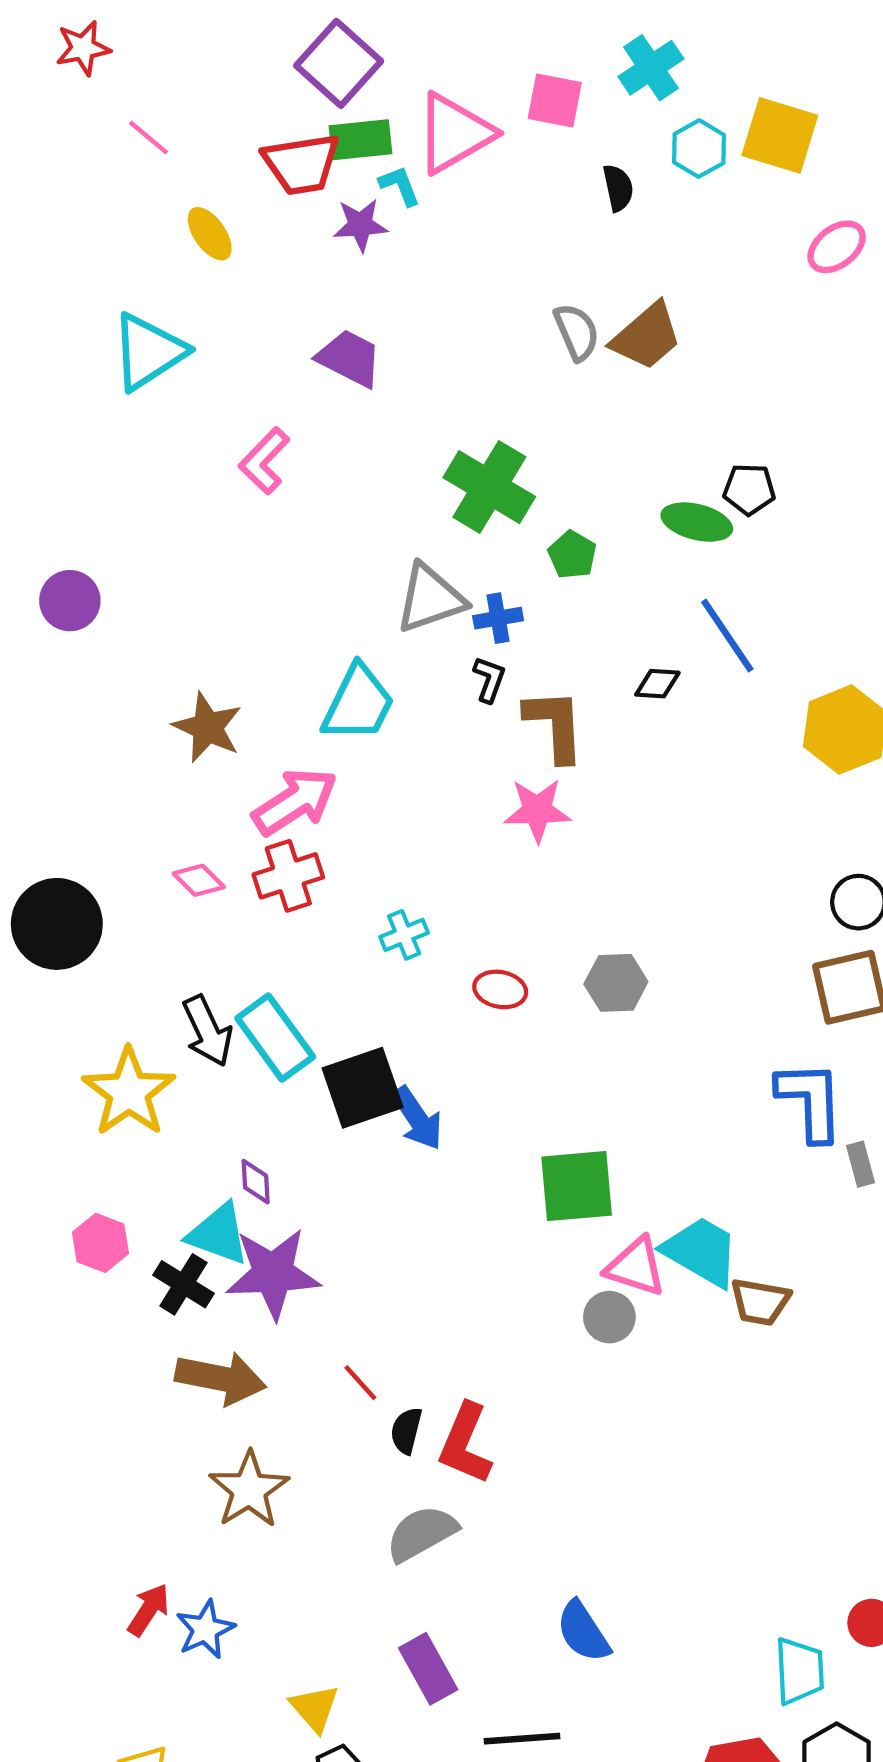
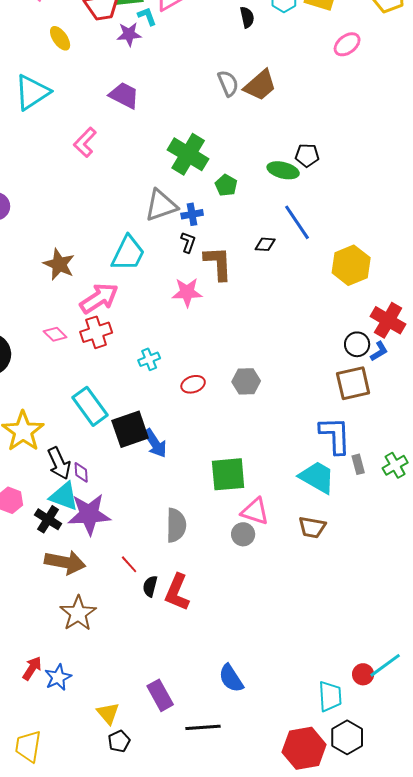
pink star: (537, 810) -> (187, 292), moved
red ellipse: (500, 989) -> (193, 384), turned -30
black arrow: (208, 1031) -> (59, 463), moved
cyan trapezoid: (701, 1252) -> (317, 477), moved
gray semicircle: (422, 1533) -> (176, 525), moved, turned 120

